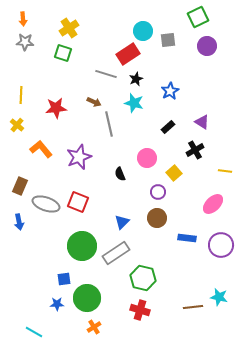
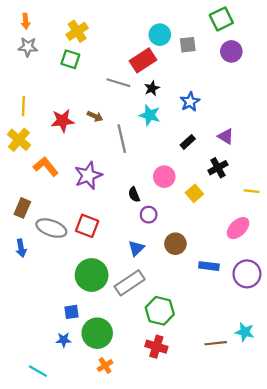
brown arrow: (94, 102) -> (95, 116), moved
yellow cross: (17, 125) -> (19, 140), size x1.5
purple circle: (158, 192) -> (149, 215), moved

